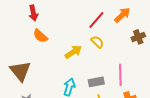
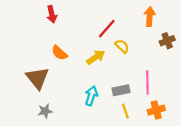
orange arrow: (122, 15) -> (150, 17), turned -42
red line: (96, 20) -> (107, 29), moved
orange semicircle: (40, 36) -> (59, 53), moved

